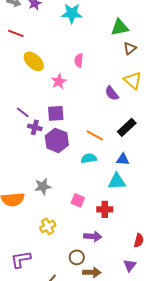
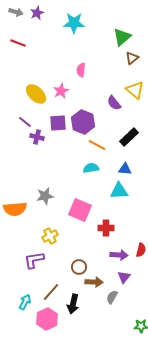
green triangle: (120, 27) -> (122, 37), turned -30
yellow ellipse: (34, 61) -> (36, 94), moved
purple hexagon: (57, 140) -> (83, 122), moved
pink square: (78, 200) -> (80, 210), size x1.6
red cross: (105, 209) -> (106, 228), moved
purple arrow: (93, 236) -> (119, 255), moved
purple L-shape: (21, 259) -> (34, 260), moved
purple triangle: (130, 265) -> (124, 277), moved

